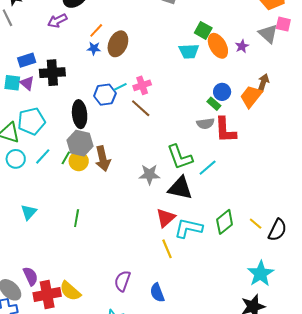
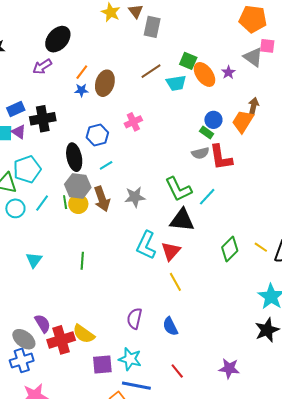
cyan line: (120, 87) -> (106, 165), moved
brown line: (141, 108) -> (151, 71), moved, turned -70
green line: (66, 158) -> (65, 202), turned -32
gray star: (149, 174) -> (135, 197), moved
cyan L-shape: (188, 228) -> (146, 245), moved, turned -72

